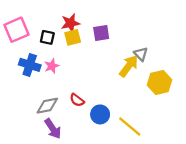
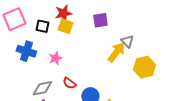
purple square: (101, 33) -> (100, 20), moved
yellow square: (73, 37) -> (65, 26), turned 35
pink star: (52, 66) -> (55, 58), moved

